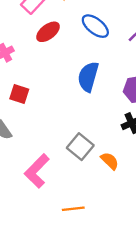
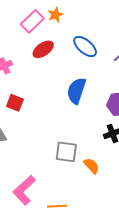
gray square: (80, 147) -> (66, 152), turned -35
pink L-shape: (37, 171) -> (24, 190), moved

